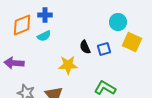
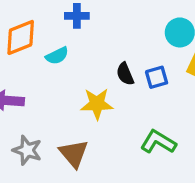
blue cross: (45, 15) -> (77, 16), moved

